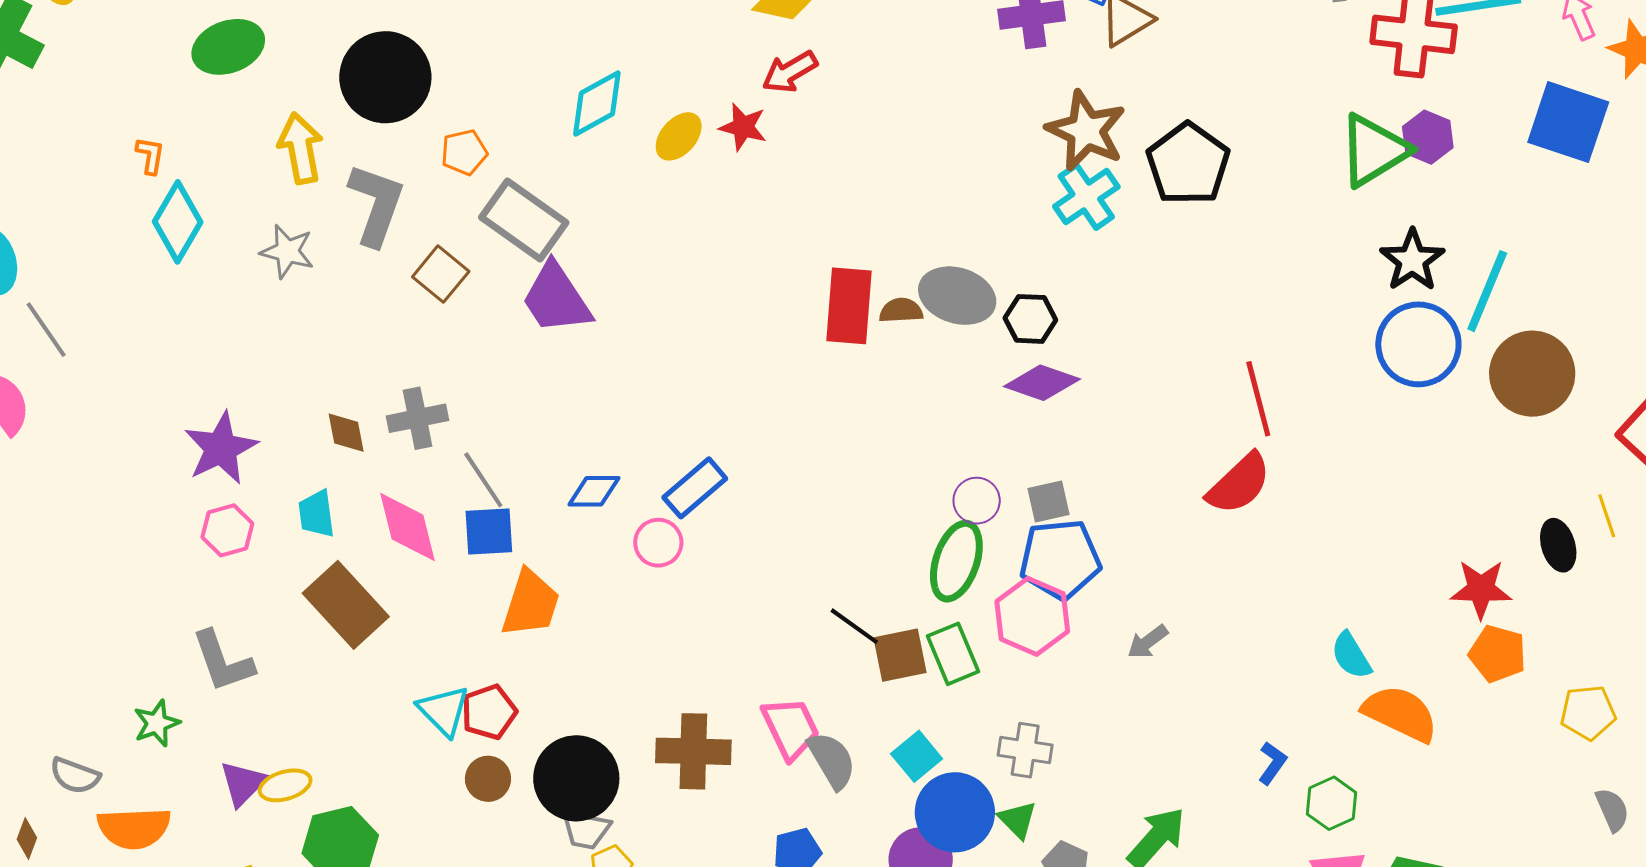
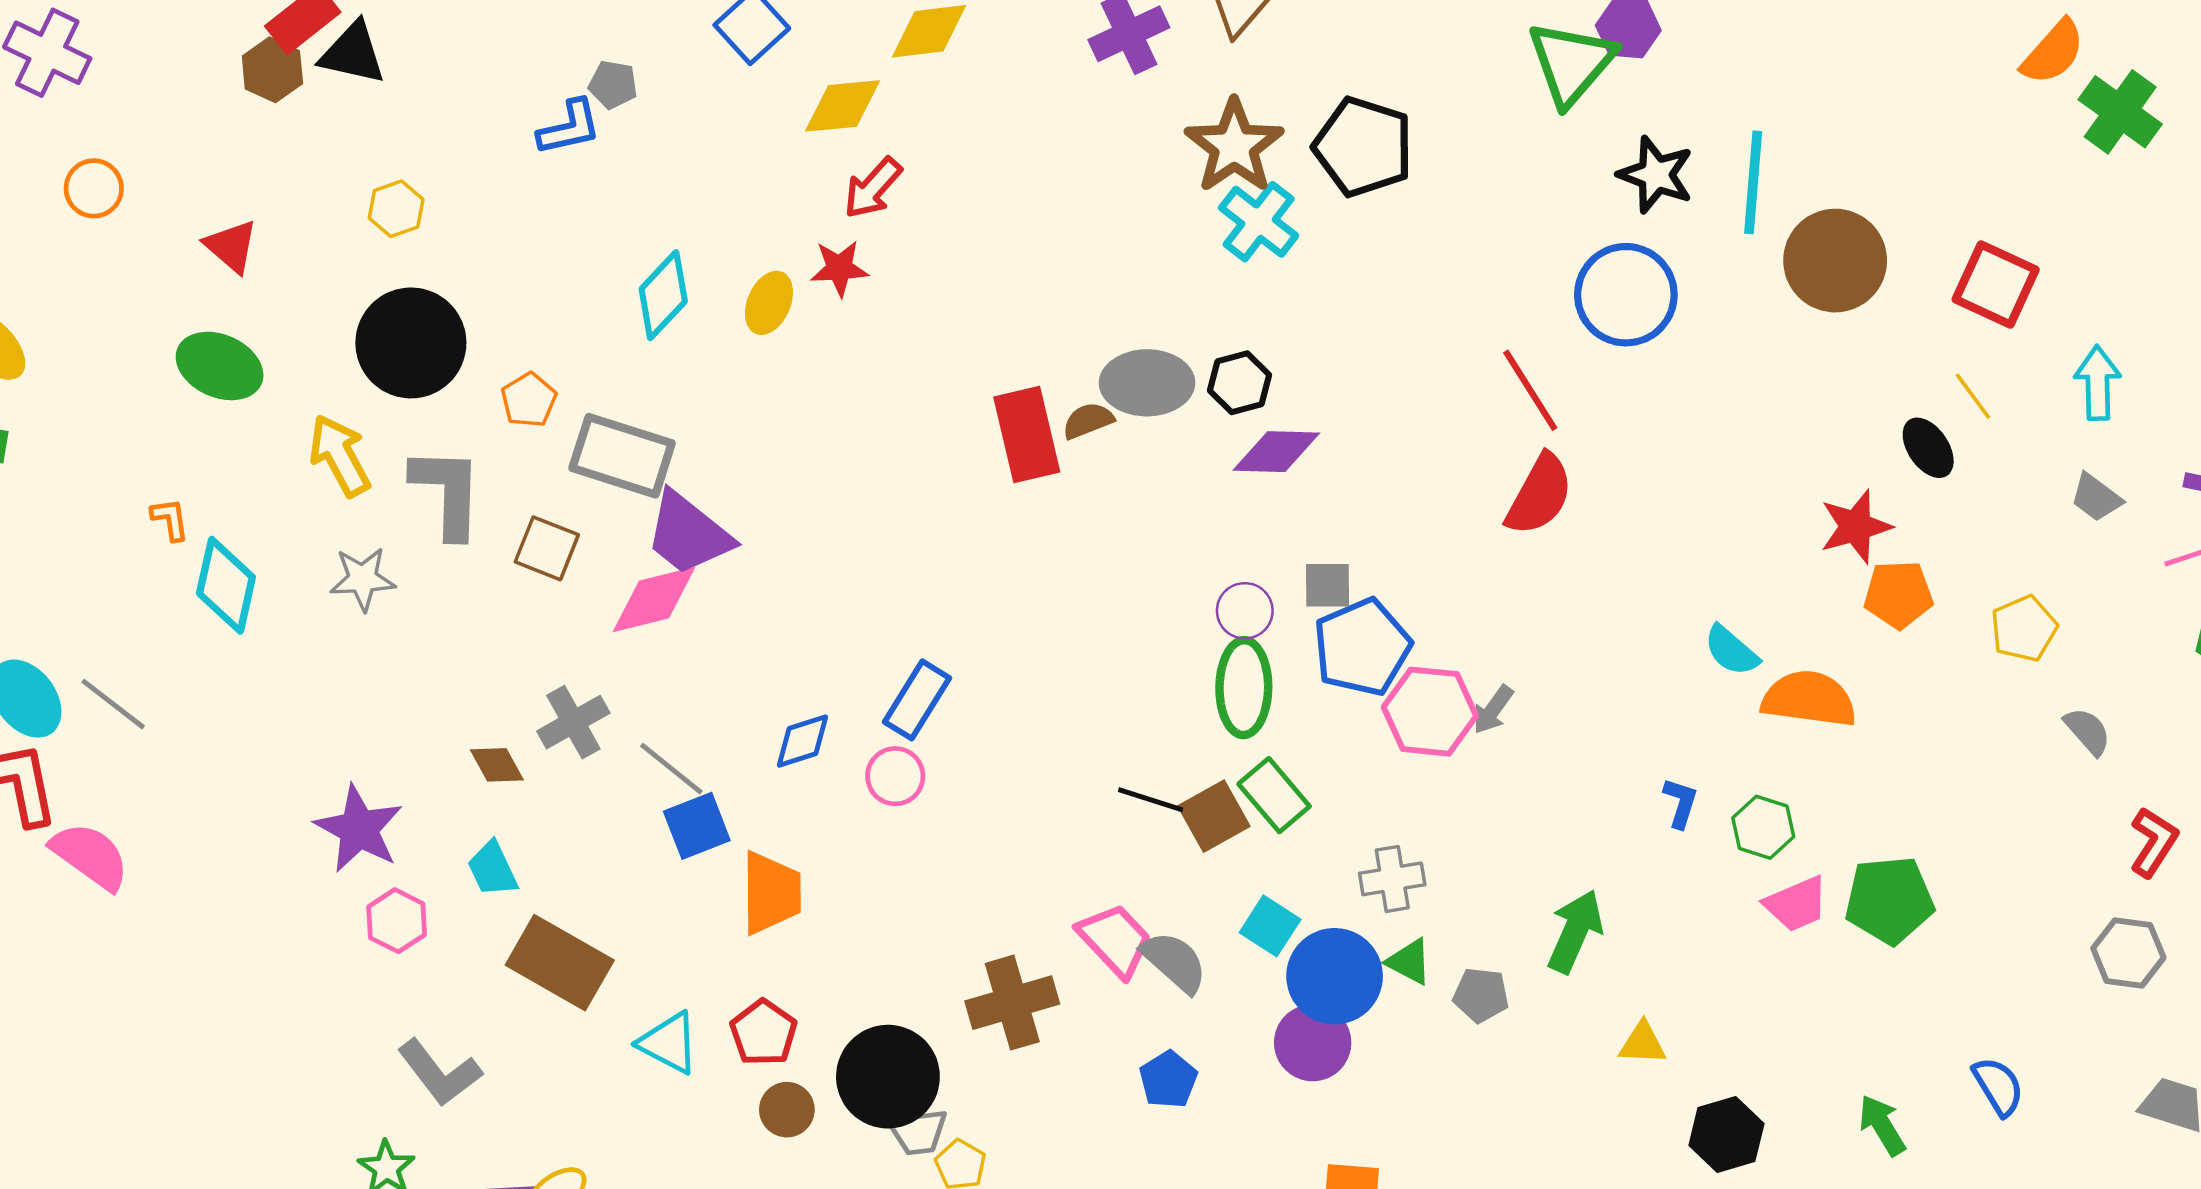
green ellipse: (228, 47) -> (220, 366), turned 62
brown star: (1086, 131) -> (1234, 146), turned 30
gray line: (46, 330) -> (113, 704), moved
blue circle: (1418, 344) -> (1626, 295), moved
gray square: (1048, 501) -> (1327, 585), turned 30
pink diamond: (407, 527) -> (654, 600), moved, turned -72
pink hexagon: (1032, 616) -> (1430, 712), moved
cyan triangle: (444, 711) -> (669, 1043), moved

